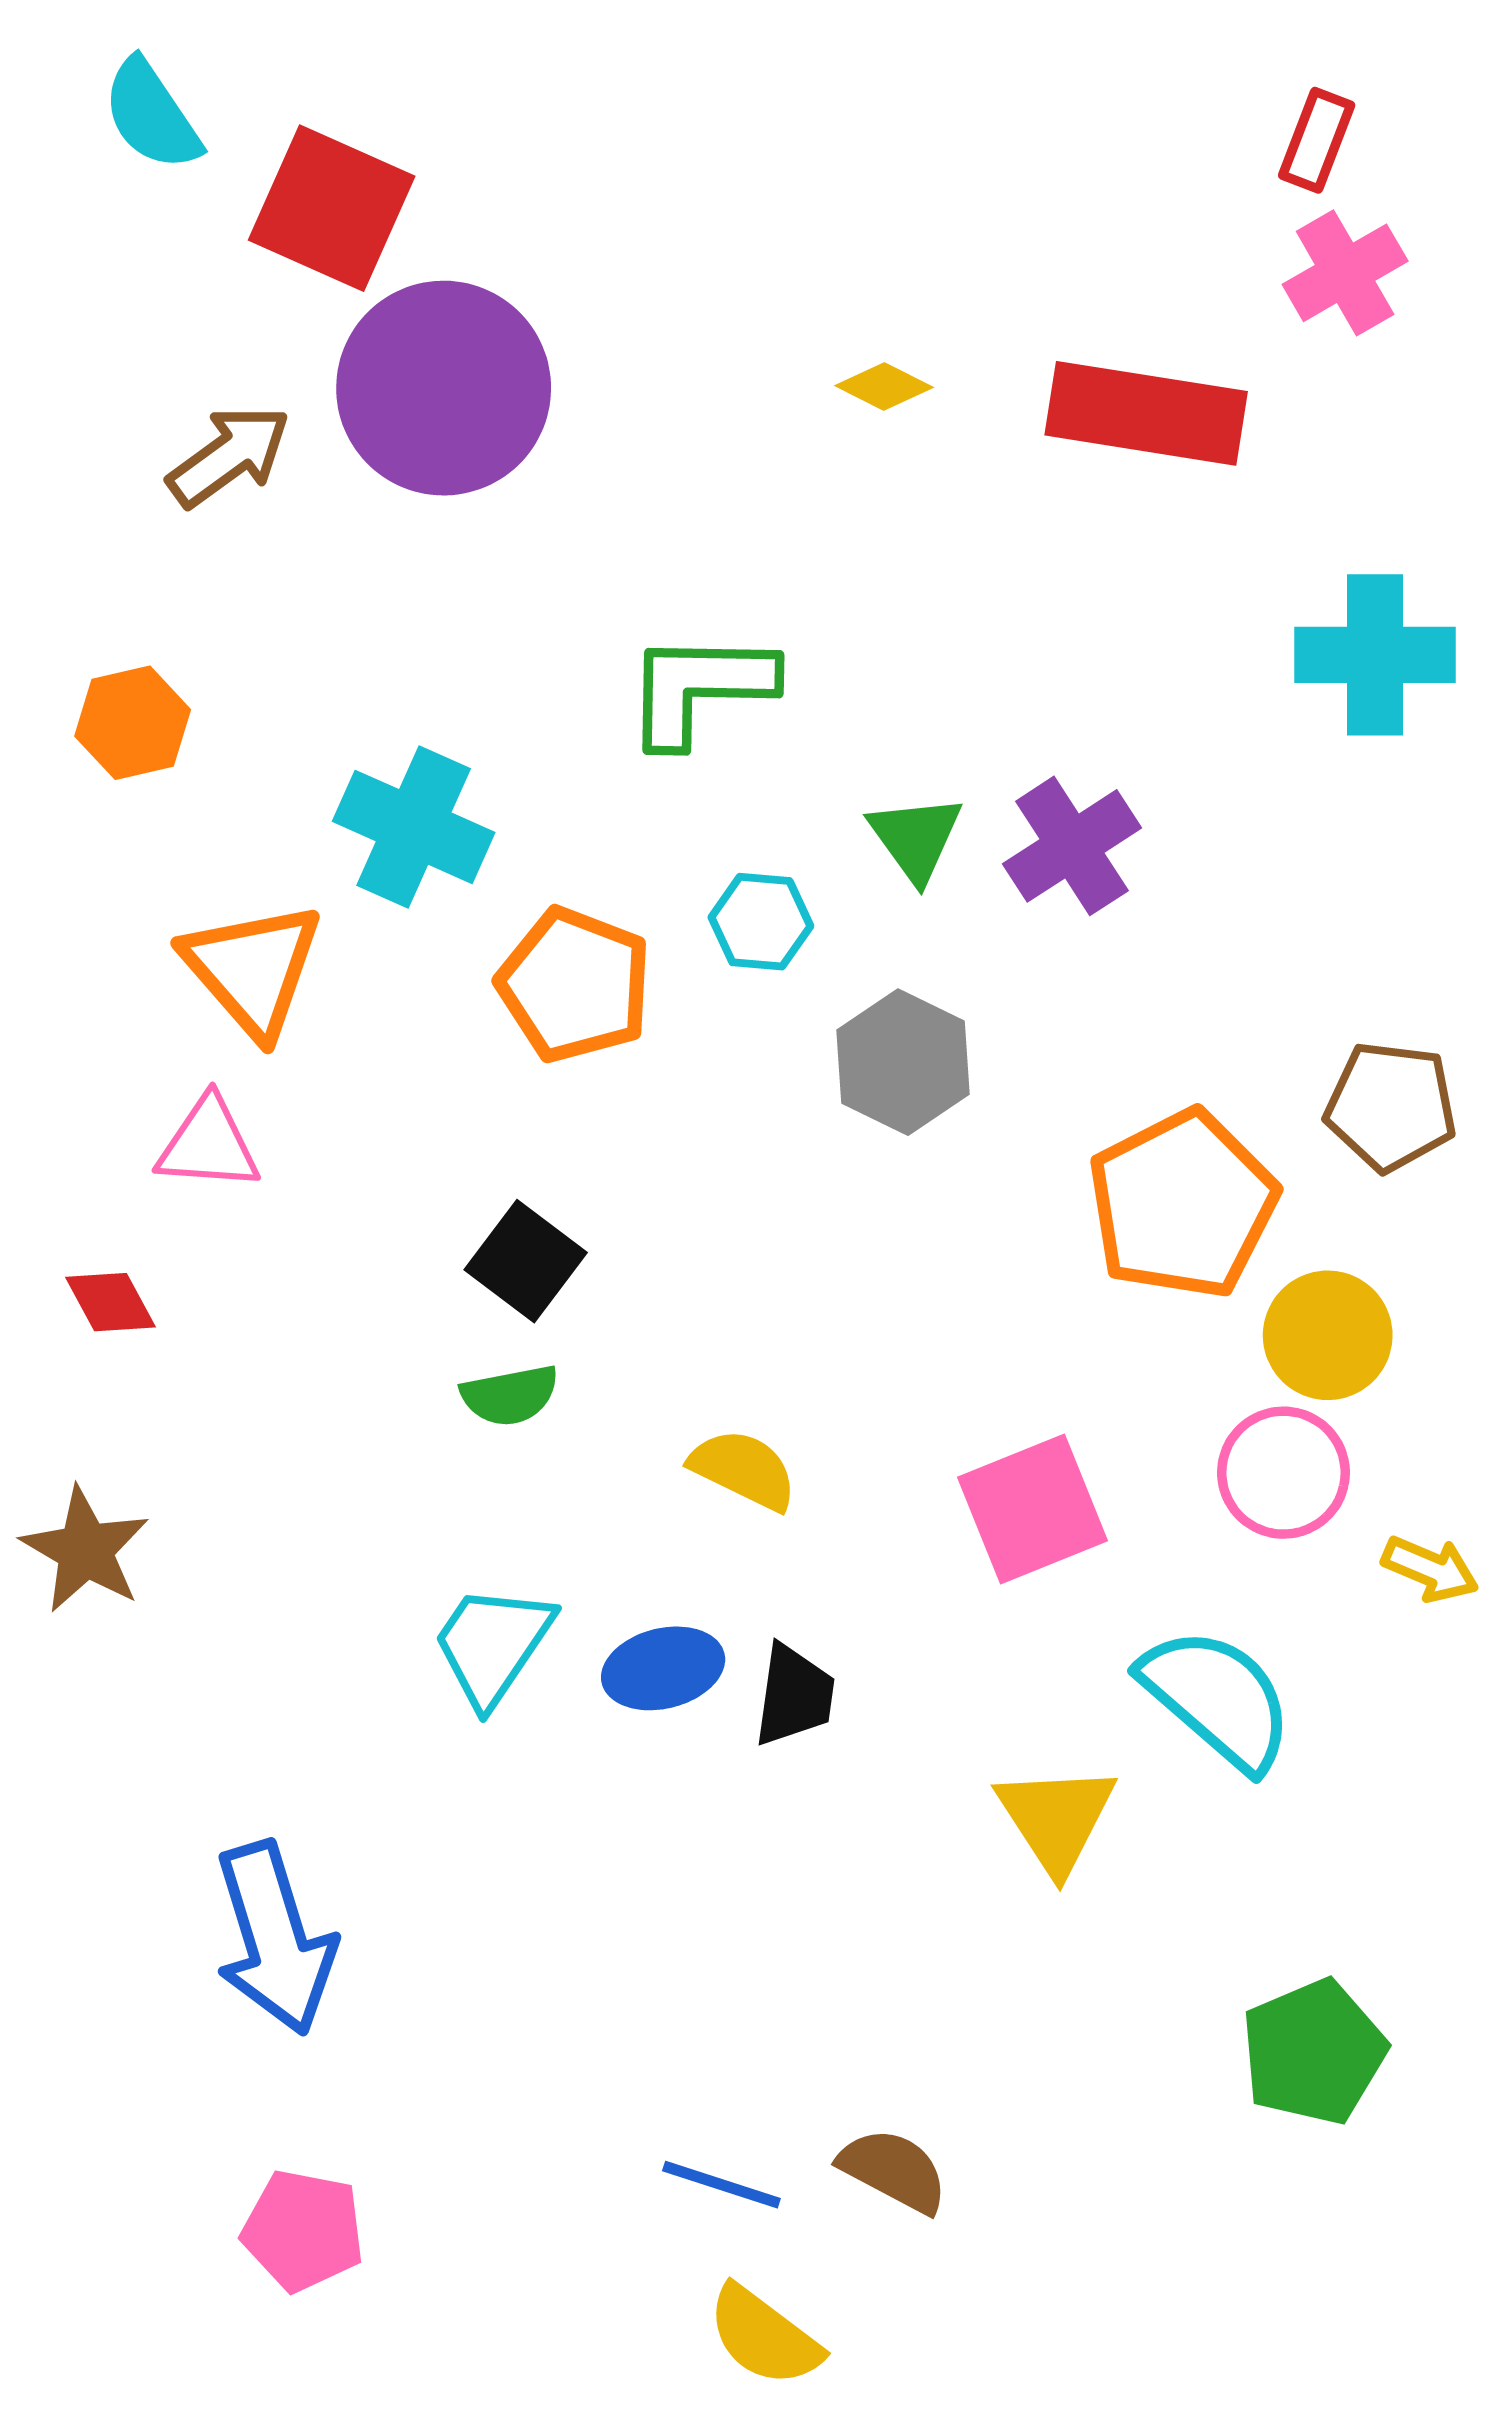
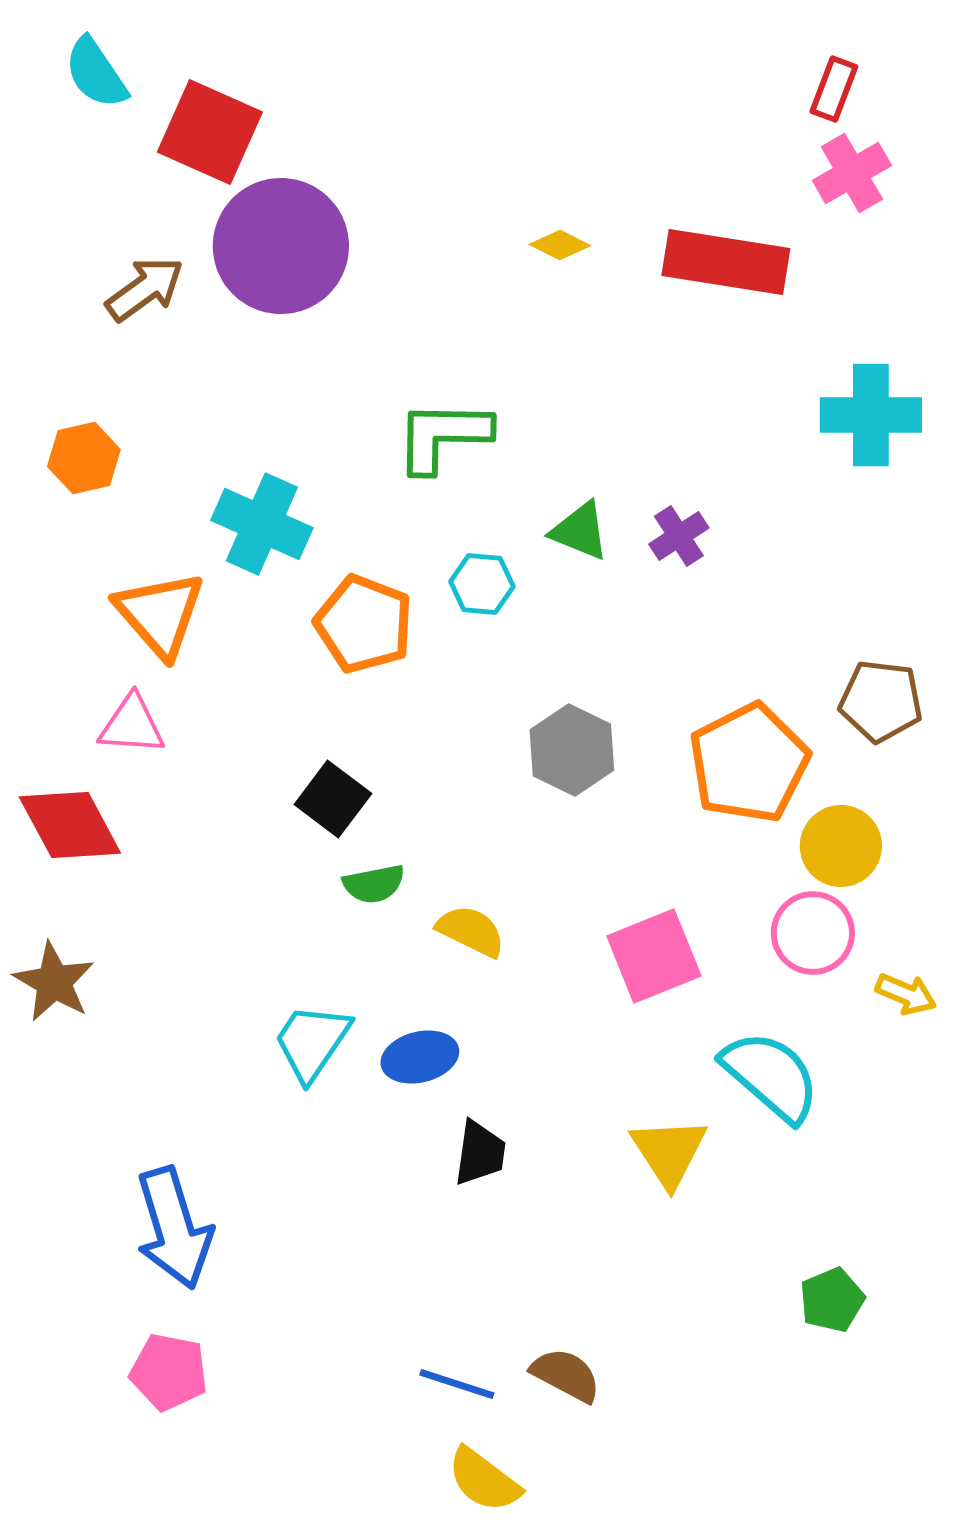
green triangle: (916, 838) -> (580, 531), turned -32
purple cross: (1072, 846) -> (679, 536), size x0.7
gray hexagon: (903, 1062) -> (572, 750), moved
red diamond: (111, 1302) -> (70, 825), size x1.8
green semicircle: (510, 1395) -> (374, 884), moved
black trapezoid: (794, 1695) -> (480, 1153), moved
green pentagon: (1313, 2052) -> (832, 1300), size x0.7
pink pentagon: (303, 2230) -> (169, 1372), moved

